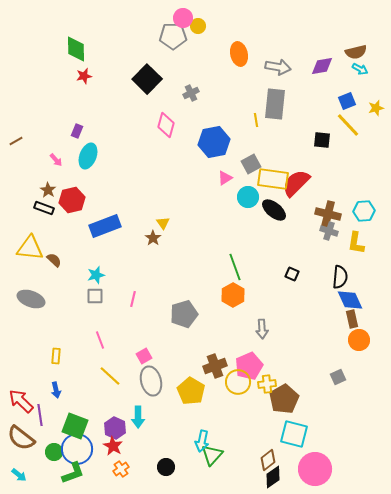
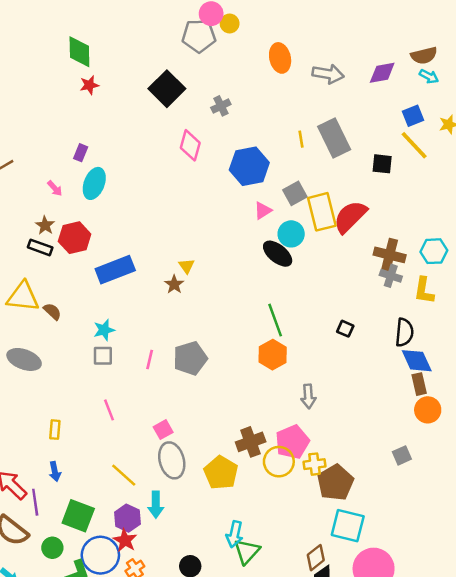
gray rectangle: (275, 104) -> (334, 138), moved, turned -32
yellow rectangle: (273, 179) -> (322, 212), turned 68
black ellipse: (274, 210) -> (278, 254), moved
gray pentagon: (184, 314) -> (190, 358), moved
yellow line: (110, 376) -> (124, 475), moved
blue circle: (77, 449) -> (100, 555), moved

